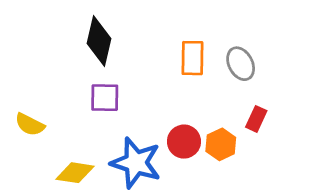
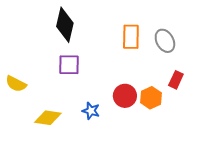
blue star: (136, 163) -> (91, 111), size x0.5

